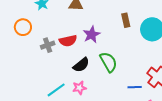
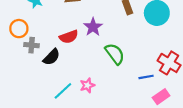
gray cross: (48, 45) -> (32, 45), moved, turned 32
black semicircle: (81, 65) -> (51, 57), moved

